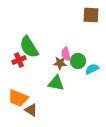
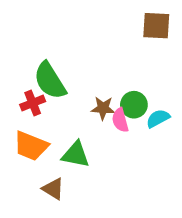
pink semicircle: (66, 54) -> (120, 120), moved
green triangle: (56, 83) -> (76, 155), moved
orange trapezoid: (18, 98) -> (31, 146), moved

